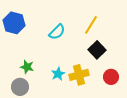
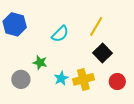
green star: (27, 67) -> (40, 62), moved
gray circle: (20, 87) -> (21, 79), moved

